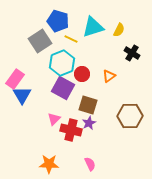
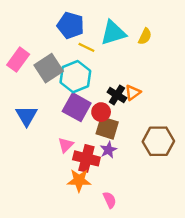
gray square: (40, 41) -> (49, 68), moved
black cross: (132, 53) -> (117, 95), moved
red circle: (82, 74) -> (101, 112), moved
pink rectangle: (15, 79) -> (18, 60), moved
orange star: (49, 164) -> (79, 180), moved

